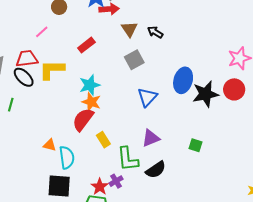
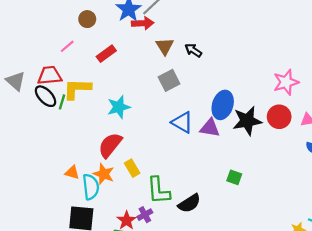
red rectangle: (86, 45) -> (106, 54), moved
blue triangle: (147, 97) -> (182, 122), turned -45
orange star: (91, 102) -> (104, 174), moved
green line: (11, 105) -> (62, 102), moved
purple triangle: (151, 138) -> (210, 128), moved, turned 30

